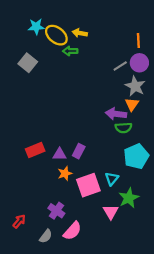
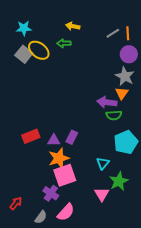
cyan star: (36, 27) -> (24, 28), moved
yellow ellipse: (56, 35) -> (39, 50), moved
gray line: (120, 66) -> (113, 33), moved
orange star: (65, 173) -> (59, 158), size x1.5
pink square: (88, 185) -> (65, 175), moved

